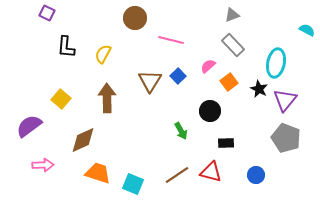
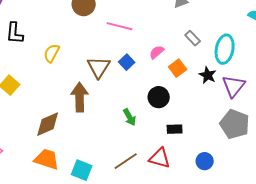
gray rectangle: (233, 45) -> (193, 38), moved, size x0.7
yellow semicircle: (103, 54) -> (52, 53), moved
brown arrow: (107, 98) -> (80, 97), moved
brown diamond: (83, 140) -> (48, 124), moved

